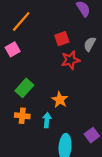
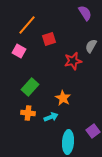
red square: (62, 39) -> (49, 39), moved
pink square: (13, 49) -> (19, 51), turned -32
cyan arrow: (47, 120) -> (51, 117), turned 64

